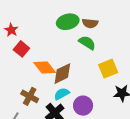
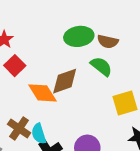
brown diamond: (62, 74) -> (65, 81), moved
cyan semicircle: (62, 94) -> (39, 134), moved, turned -84

